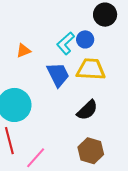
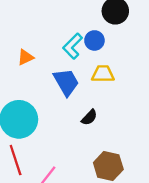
yellow trapezoid: (91, 69) -> (103, 74), size x0.7
black semicircle: (87, 110) -> (89, 117), moved, size x0.7

